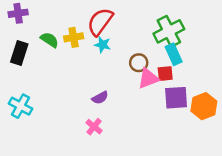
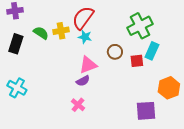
cyan rectangle: (174, 54) -> (152, 51), moved, turned 48
pink triangle: (148, 78) -> (88, 65), moved
purple square: (176, 98) -> (146, 111), moved

